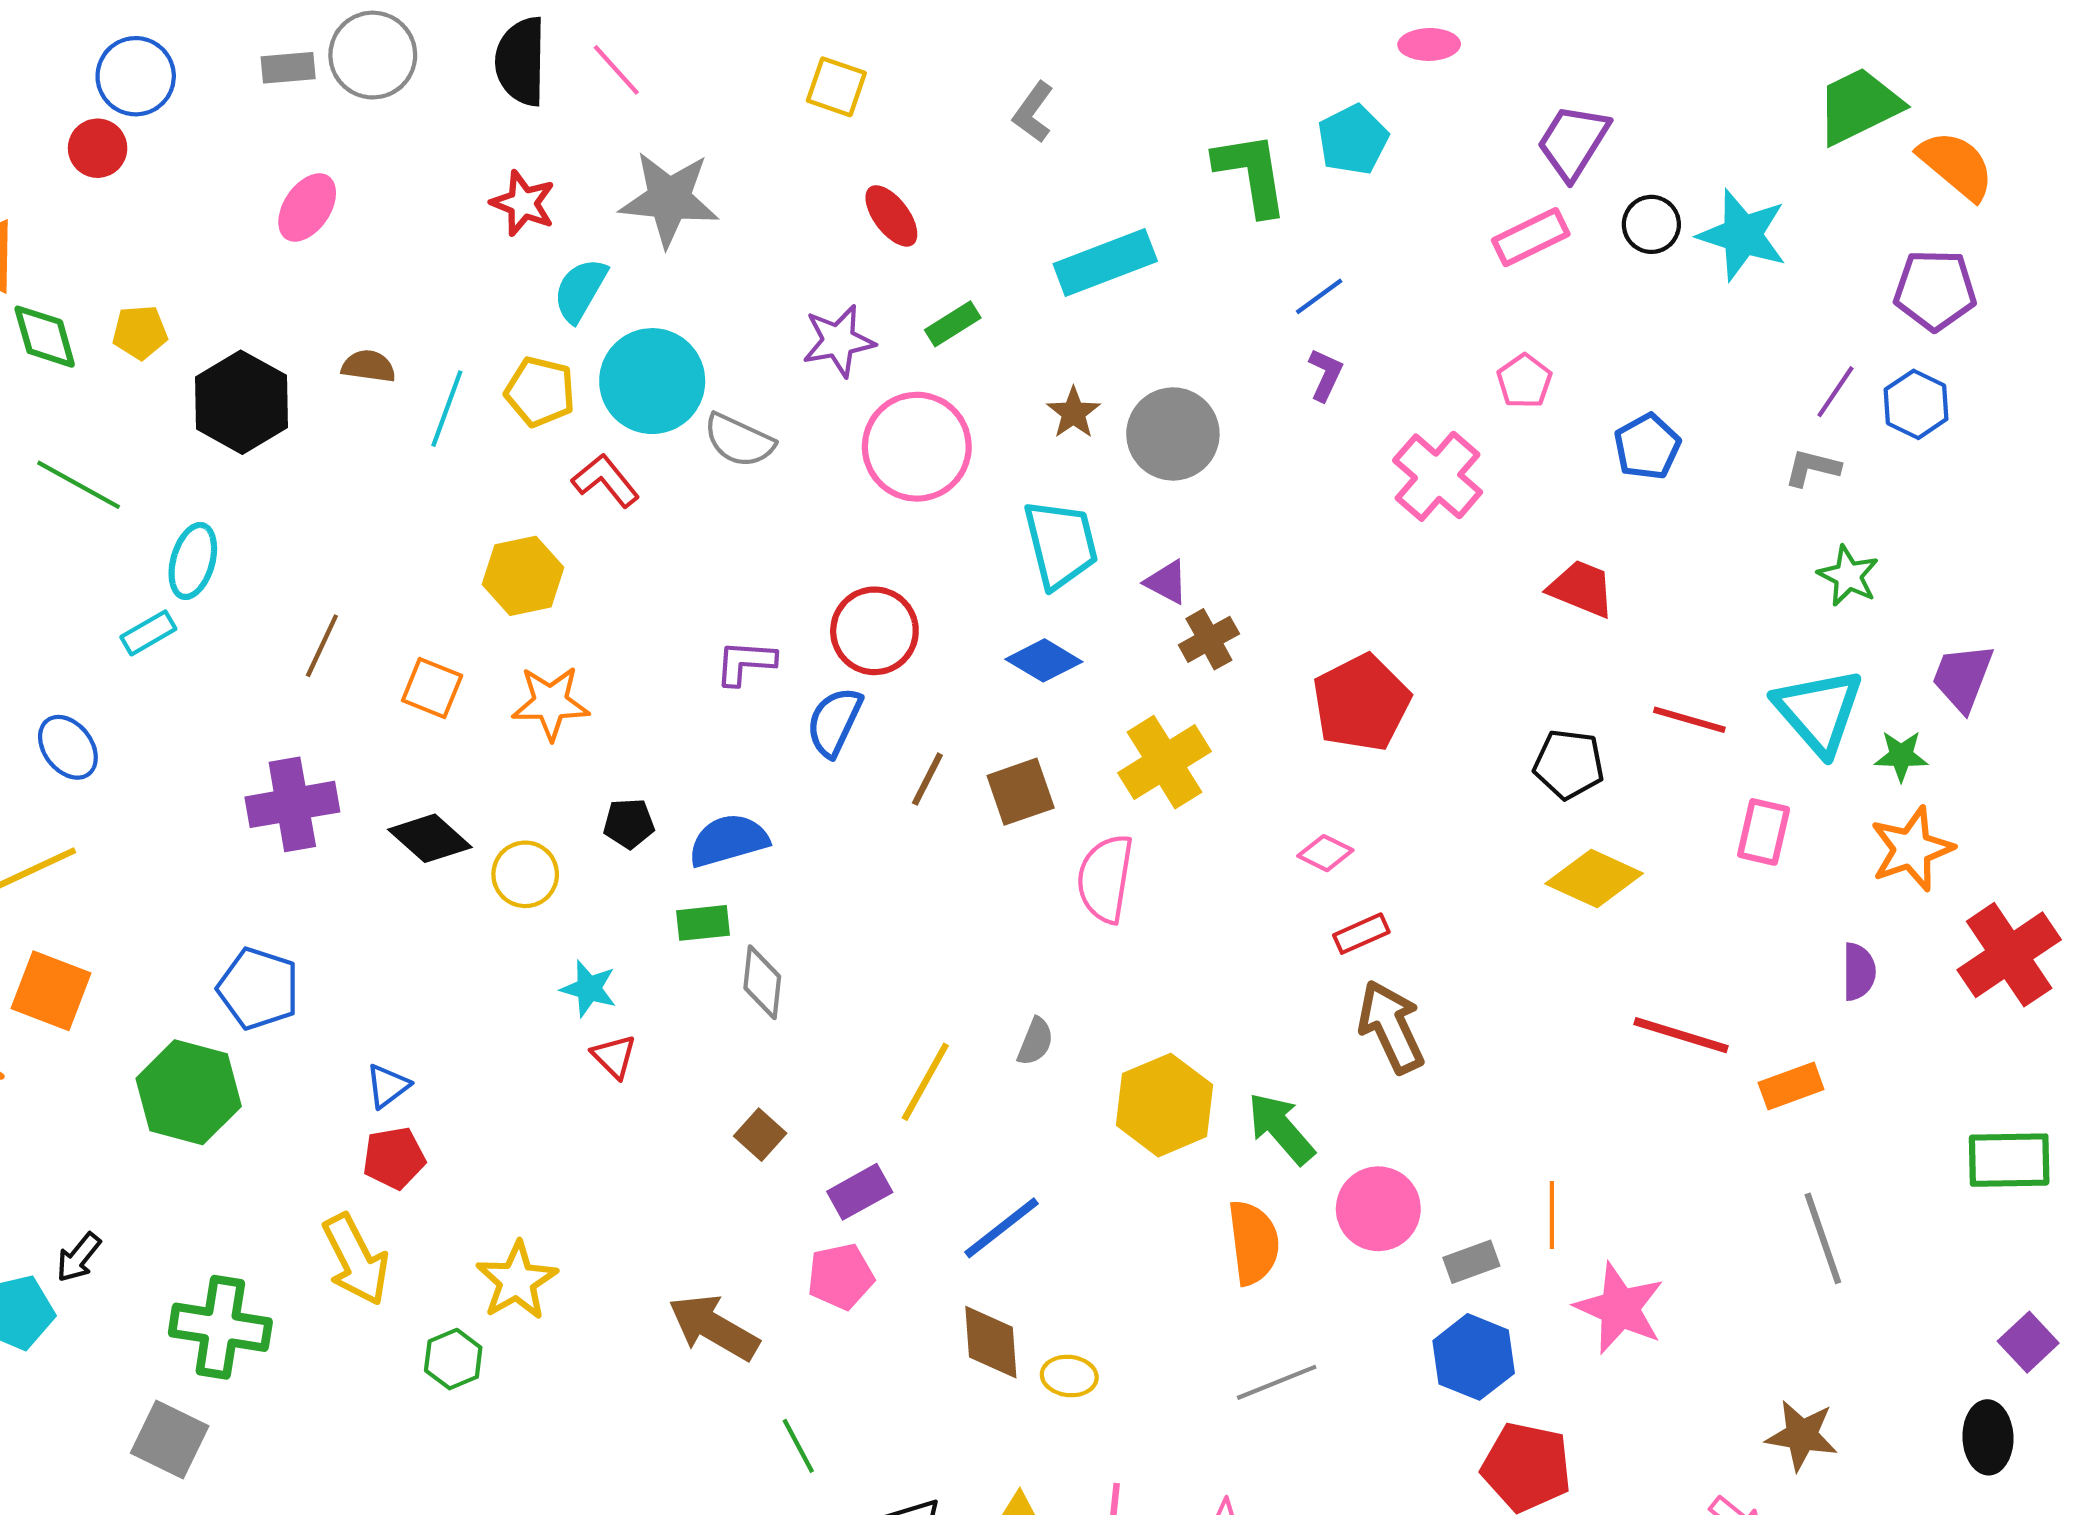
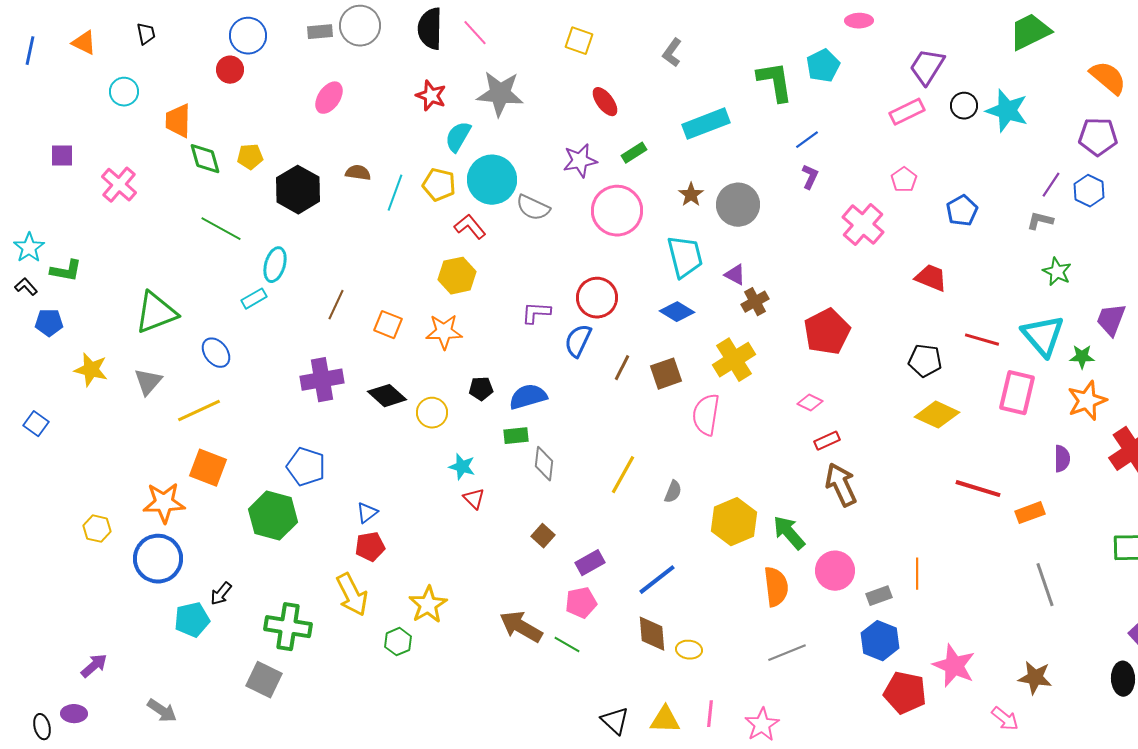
green trapezoid: (1859, 106) -> (1030, 32), moved
yellow hexagon: (523, 576) -> (457, 276), moved
pink rectangle: (1764, 832) -> (1017, 393), size x1.4
yellow line: (925, 1082) -> (623, 475), moved
pink star: (1620, 1308) -> (954, 666), moved
green line: (798, 1446) -> (567, 645), moved, turned -32

